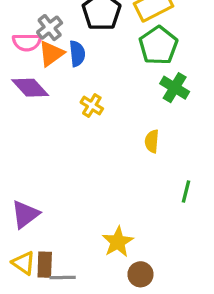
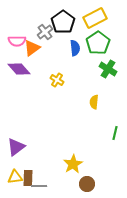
gray cross: (50, 28) -> (45, 32), moved
blue semicircle: (77, 54) -> (75, 48), moved
yellow triangle: (24, 263) -> (15, 177), turned -42

